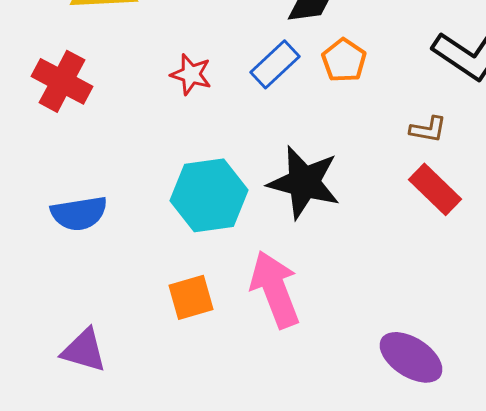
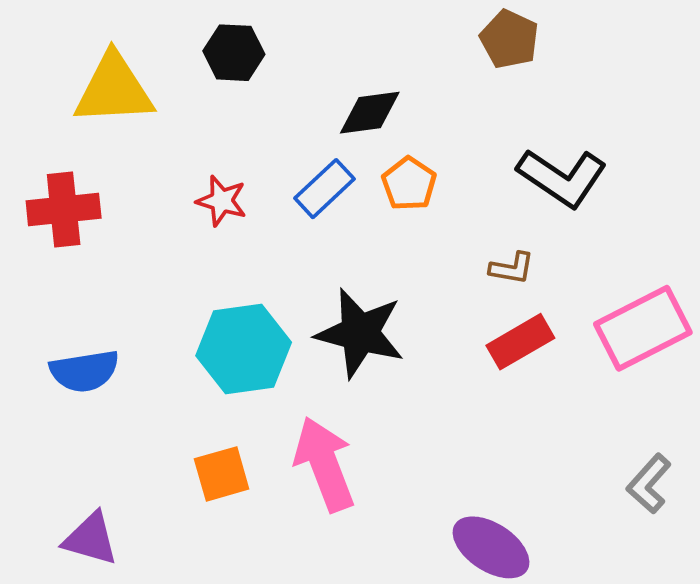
red cross: (62, 81) -> (64, 209), turned -34
red rectangle: (435, 189) -> (520, 342), turned -74

